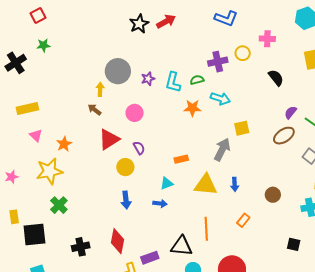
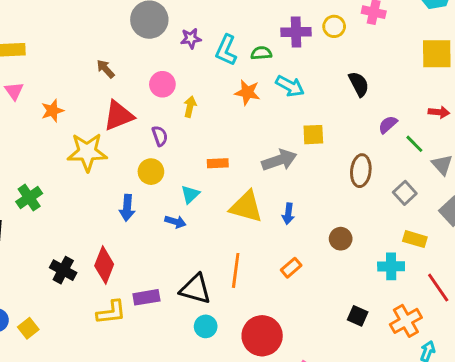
black semicircle: (276, 78) -> (359, 84), moved
yellow arrow: (100, 89) -> (190, 107), moved
brown ellipse: (284, 136) -> (361, 171), moved, turned -60
gray arrow: (222, 150) -> (279, 160), turned 35
yellow circle: (125, 167) -> (151, 172), moved
yellow star: (49, 171) -> (87, 152), moved
cyan triangle: (167, 183) -> (190, 194), turned -32
black cross: (81, 247) -> (63, 270), moved, turned 30

